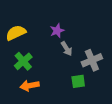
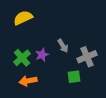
purple star: (57, 31) -> (42, 55), moved
yellow semicircle: (16, 33) -> (23, 18), moved

